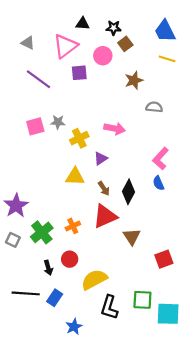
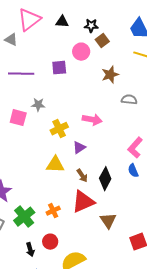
pink triangle: (65, 46) -> (29, 20), moved
purple line: (39, 79) -> (21, 74), turned -35
gray star: (58, 122) -> (38, 105), moved
pink square: (35, 126) -> (18, 118), turned 30

